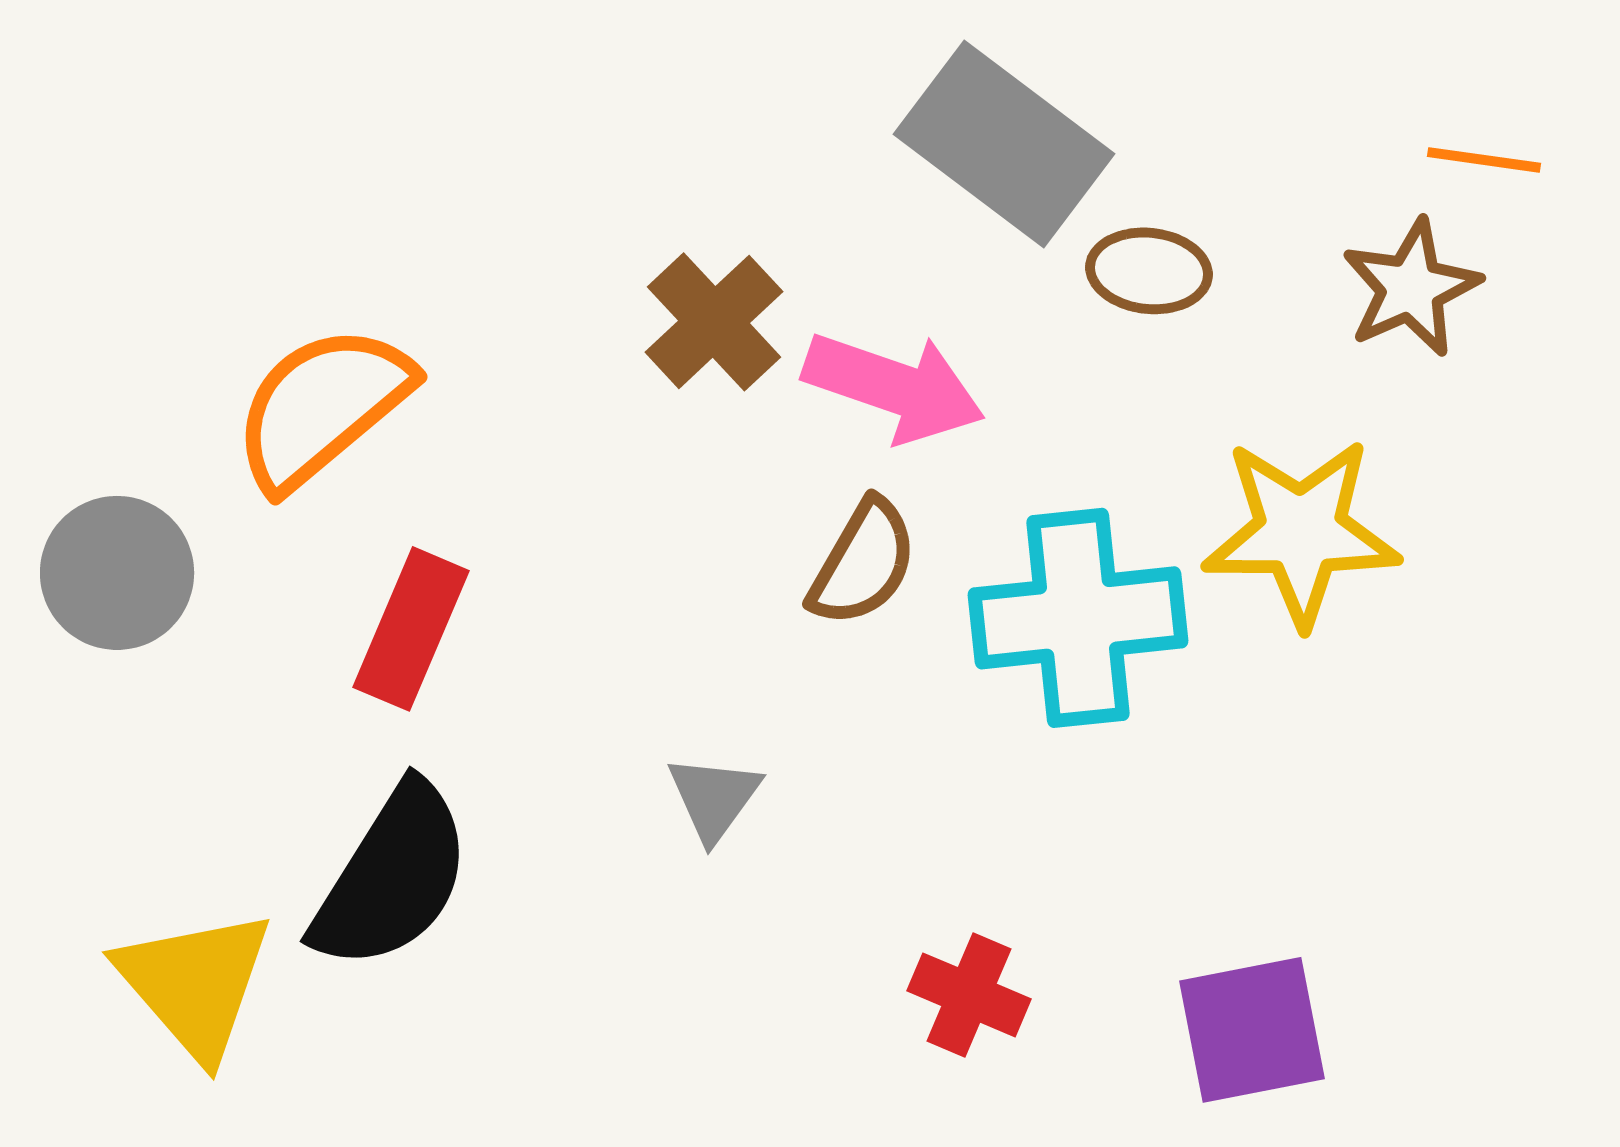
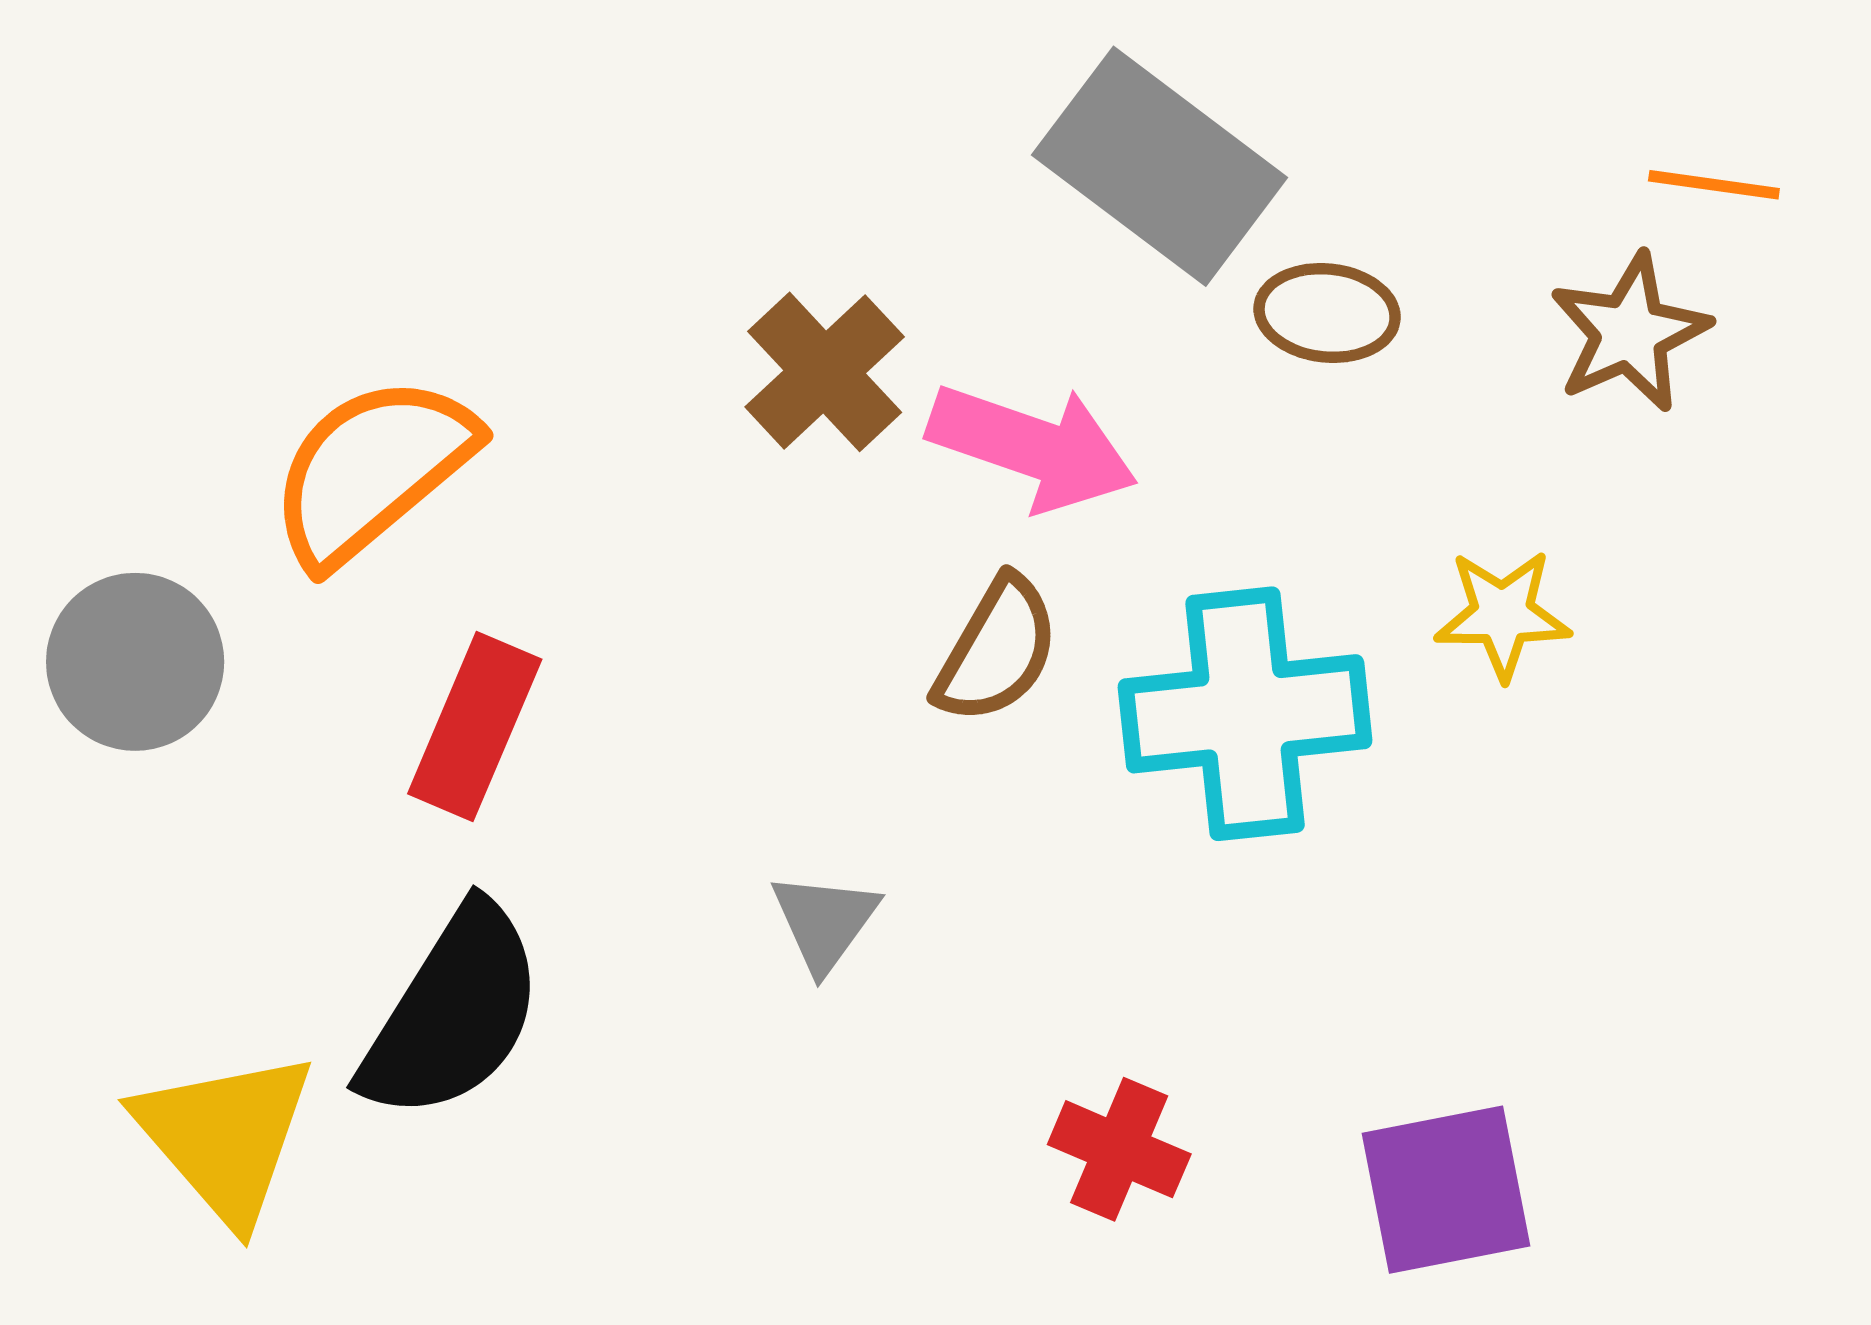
yellow star: (1301, 532) -> (1503, 614), size x0.6

